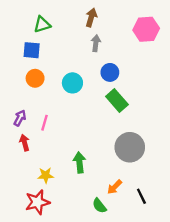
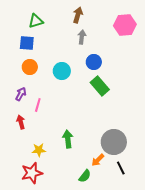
purple arrow: (20, 118) -> (21, 94), moved
gray circle: (130, 147) -> (114, 142), moved
green semicircle: (99, 206) -> (85, 176), turned -104

